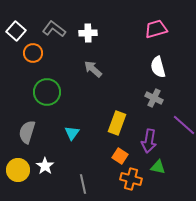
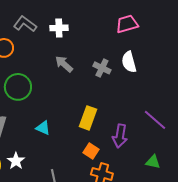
gray cross: (154, 98) -> (102, 68), moved
cyan triangle: (72, 133) -> (43, 128), turned -42
green triangle: (158, 167) -> (153, 162), moved

